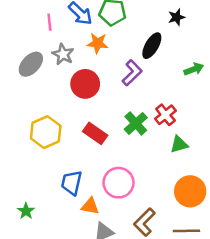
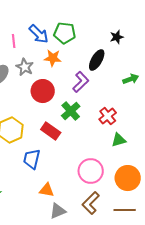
green cross: (136, 123) -> (71, 111), moved
blue trapezoid: (72, 183) -> (32, 159), moved
pink circle: (119, 183) -> (91, 171), moved

